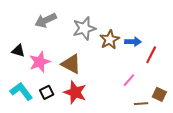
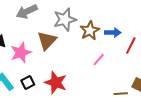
brown triangle: (71, 64) -> (47, 41), moved, turned 45
pink line: (129, 80) -> (99, 60), moved

